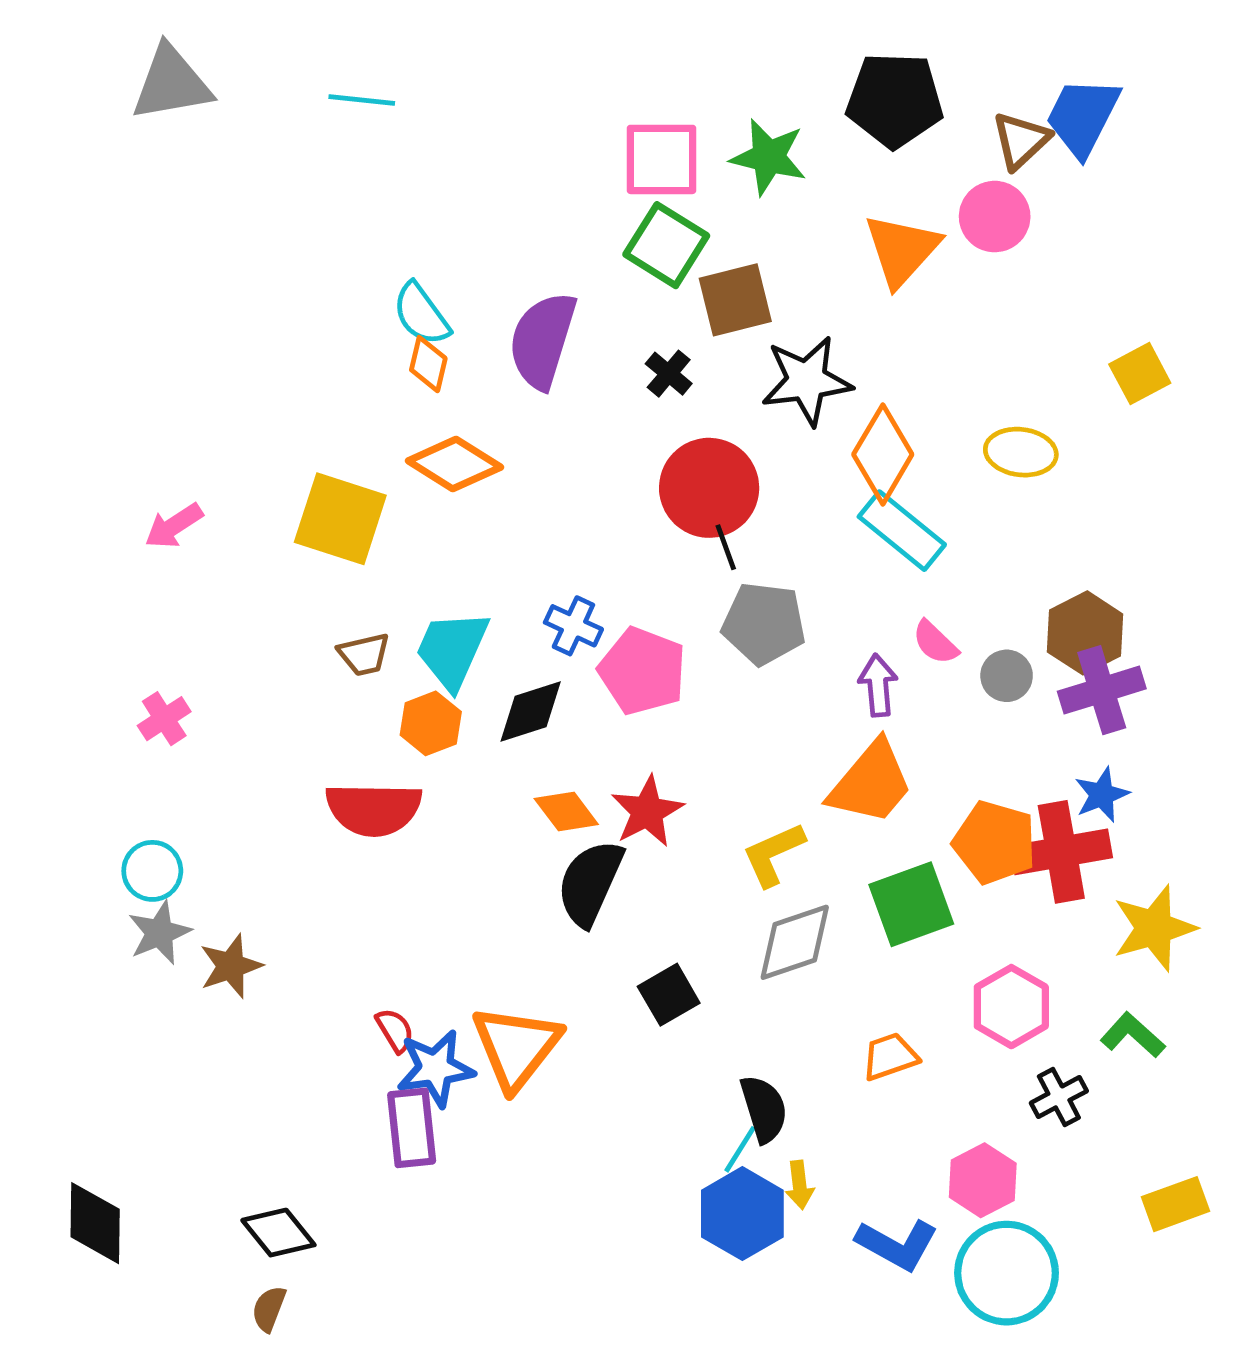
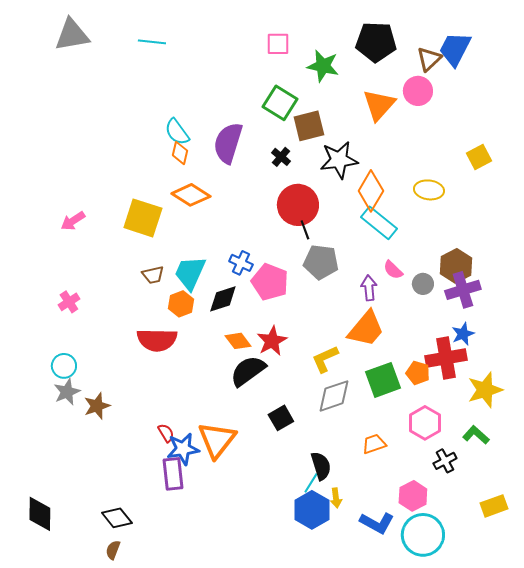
pink square: (662, 159) -> (278, 44), moved, size x0.7
orange pentagon: (995, 842) -> (418, 373), moved, size x0.7
black semicircle: (590, 883) -> (248, 371), turned 30

